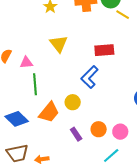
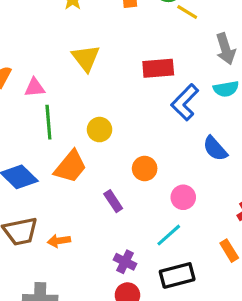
blue L-shape: (90, 77) -> (185, 102), moved
yellow circle: (73, 102) -> (99, 130), moved
orange circle: (99, 129) -> (145, 168), moved

